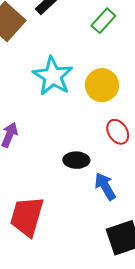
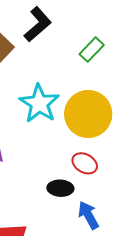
yellow circle: (102, 85) -> (88, 114), size x1.4
red ellipse: (118, 132) -> (85, 163), moved, turned -30

